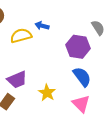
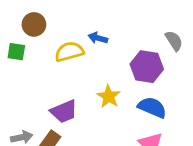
blue semicircle: (82, 77) -> (152, 107), turned -30
yellow star: (47, 93) -> (109, 96), moved

